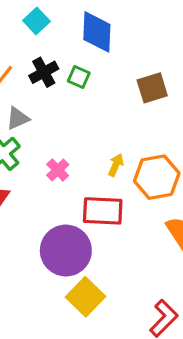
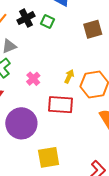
purple circle: (66, 251) -> (21, 123), moved
yellow square: (86, 297) -> (49, 157), turned 35

